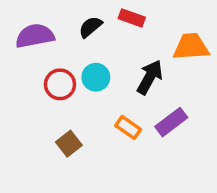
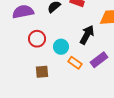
cyan circle: (96, 77) -> (61, 47), moved
brown square: (69, 144) -> (42, 72), turned 32

